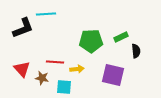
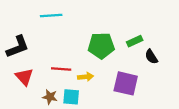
black L-shape: (23, 28) -> (18, 47), moved
black semicircle: (136, 51) -> (151, 57), turned 152
brown star: (42, 78) -> (50, 97), moved

